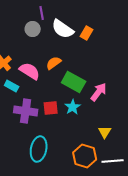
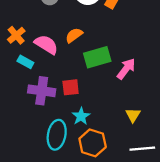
green rectangle: (74, 82) -> (97, 57), turned -45
cyan star: (73, 107) -> (81, 116), moved
orange hexagon: (85, 156) -> (93, 143), moved

